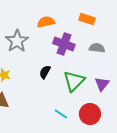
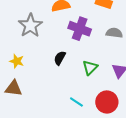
green triangle: (74, 81) -> (90, 67), size x0.7

